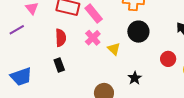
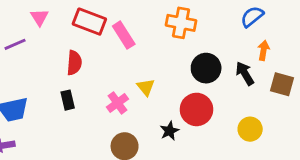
black circle: (138, 32) -> (206, 68), moved
pink cross: (93, 38) -> (117, 103), moved
red circle: (168, 59) -> (196, 109), moved, size x1.5

